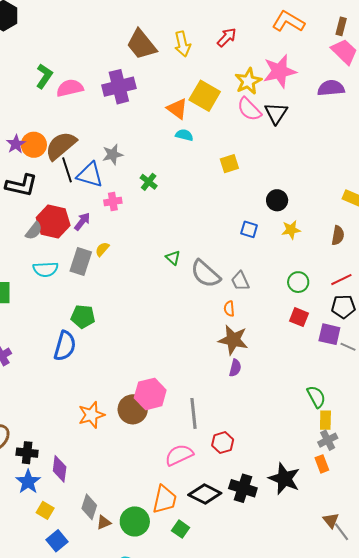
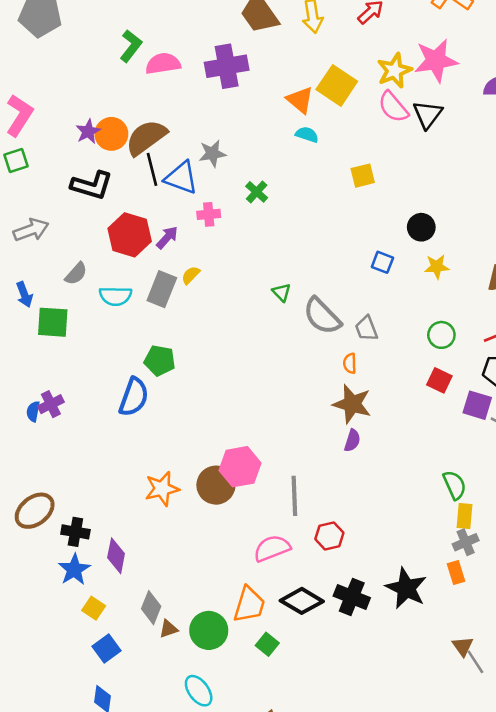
gray semicircle: (34, 231) -> (76, 274), moved

